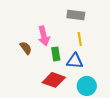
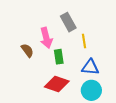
gray rectangle: (76, 15) -> (68, 22), moved, turned 54
blue triangle: (75, 61) -> (90, 67), moved

